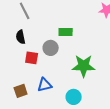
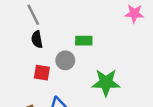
black semicircle: (21, 37) -> (37, 39), moved

